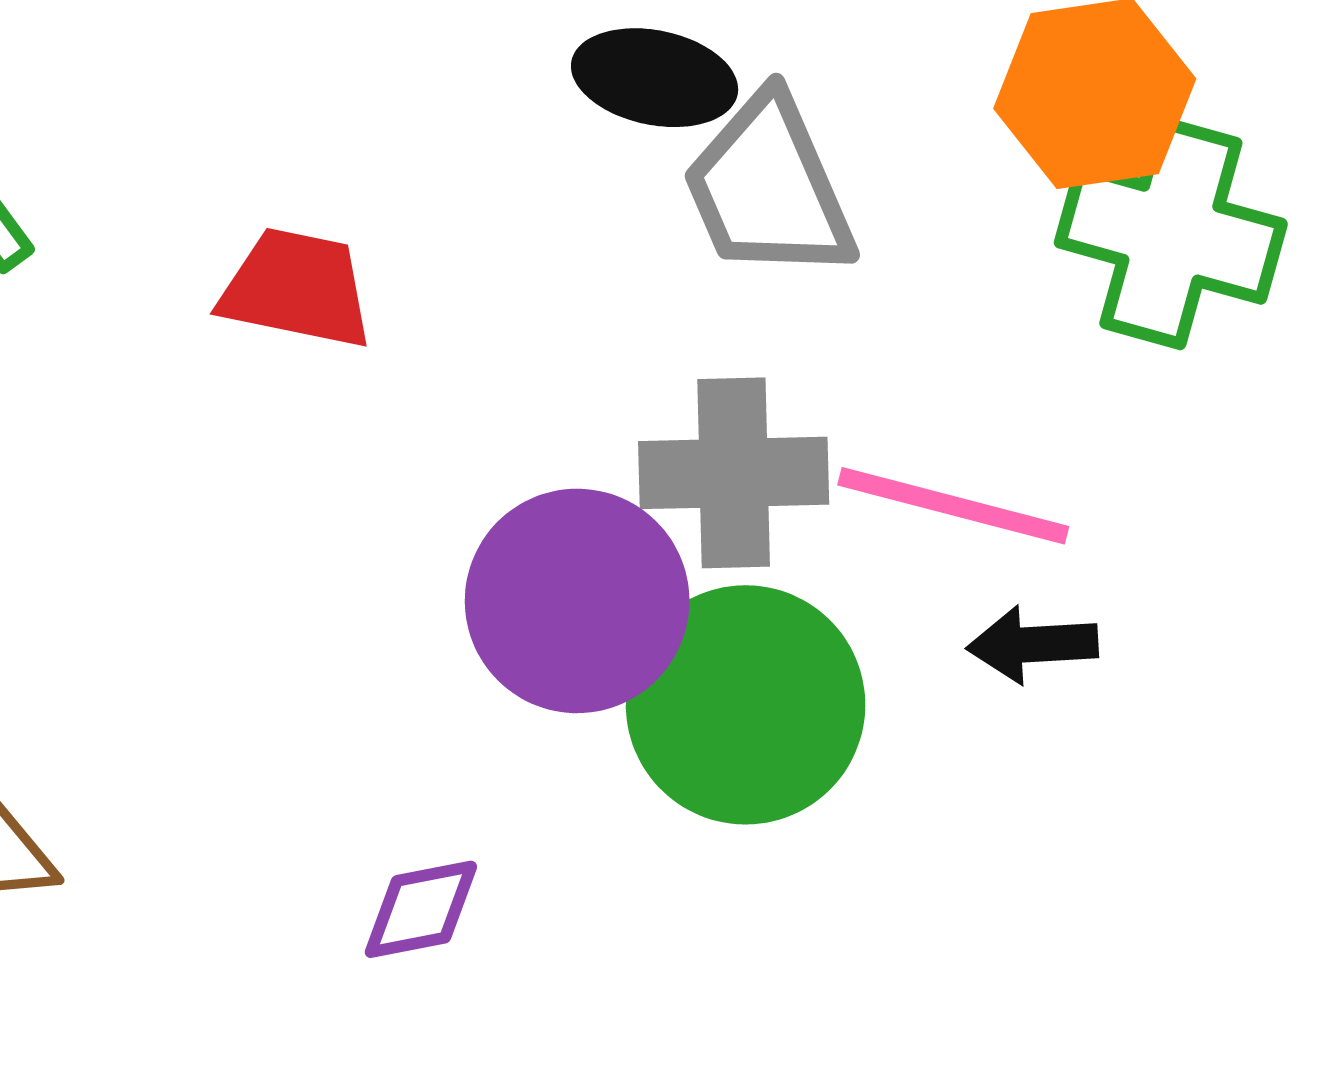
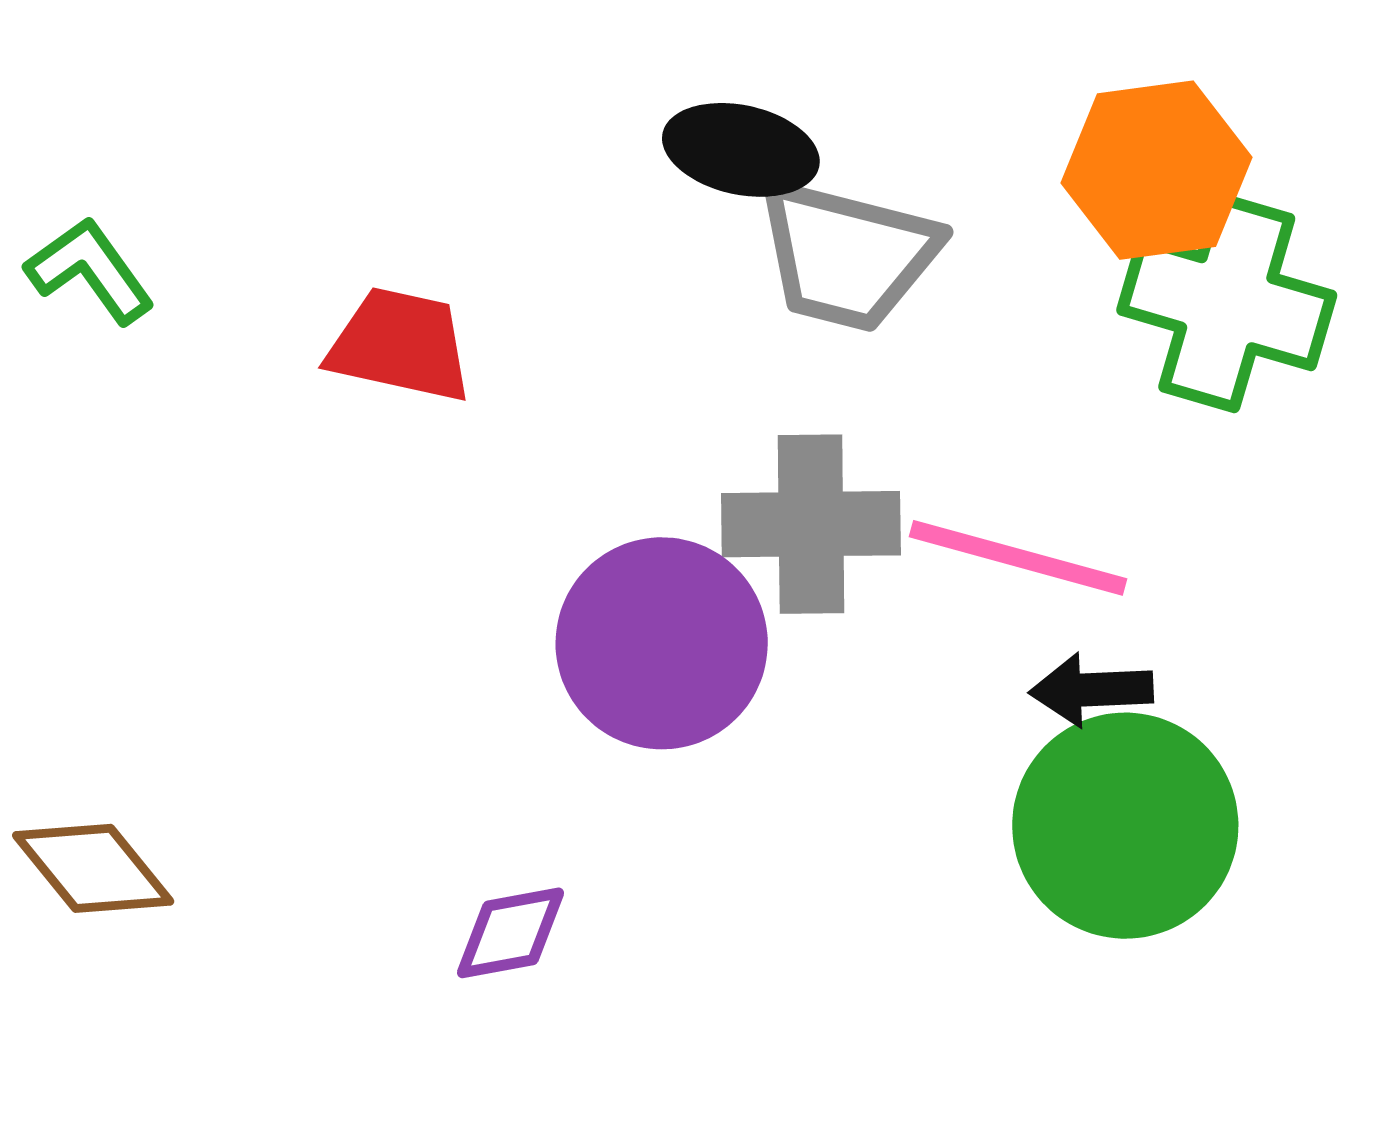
gray trapezoid: (769, 188) -> (847, 255), turned -53
green circle: (746, 705) -> (1125, 826), moved

